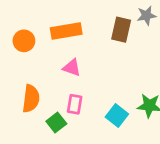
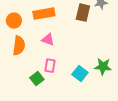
orange semicircle: (31, 99) -> (19, 46), moved

